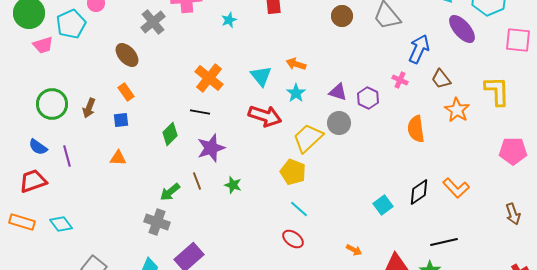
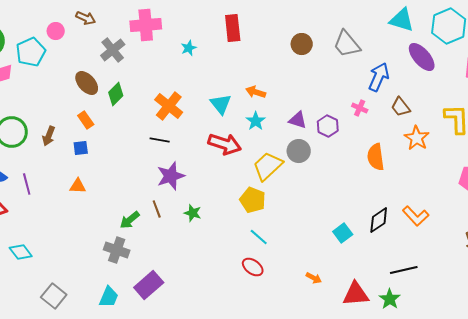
green diamond: (170, 134) -> (116, 94), moved

